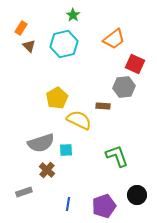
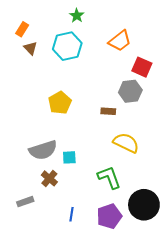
yellow semicircle: (79, 120) -> (126, 143), moved
green L-shape: (117, 156) -> (109, 177), moved
black circle: (137, 195) -> (144, 205), size x1.5

